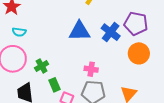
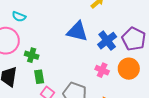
green cross: (42, 66) -> (32, 55), turned 32
pink cross: (91, 69) -> (102, 70), moved

